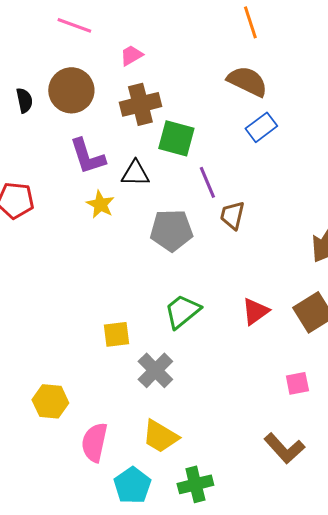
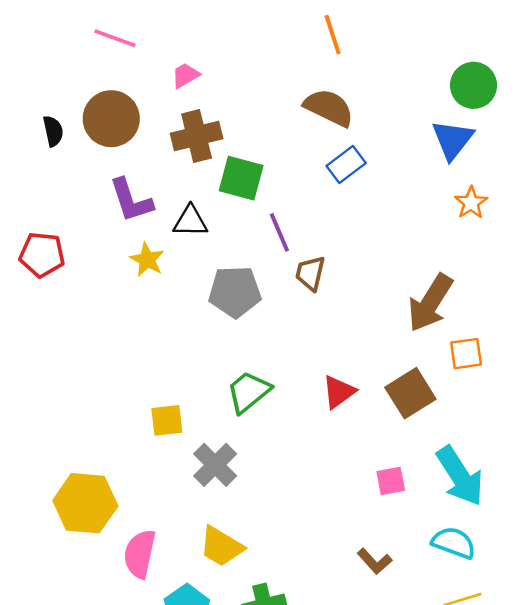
yellow hexagon: (50, 401) -> (85, 503), size x1.4
brown L-shape: (284, 448) -> (375, 561), size x0.7

